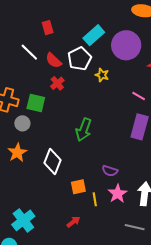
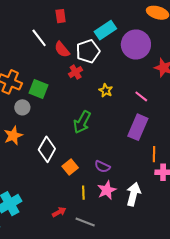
yellow star: (102, 75) -> (106, 90), moved
red cross: (57, 83) -> (76, 72), moved
orange square: (78, 187) -> (70, 167), moved, turned -35
gray line: (135, 227) -> (85, 222), moved

